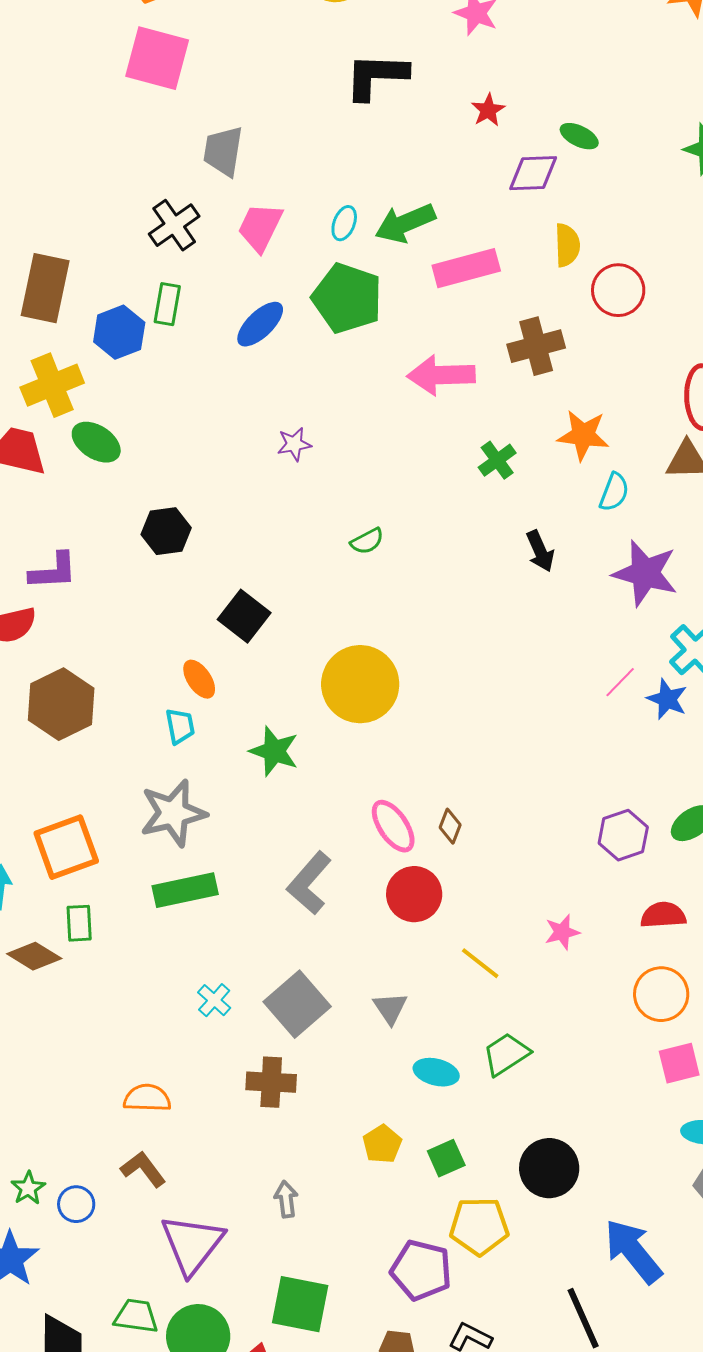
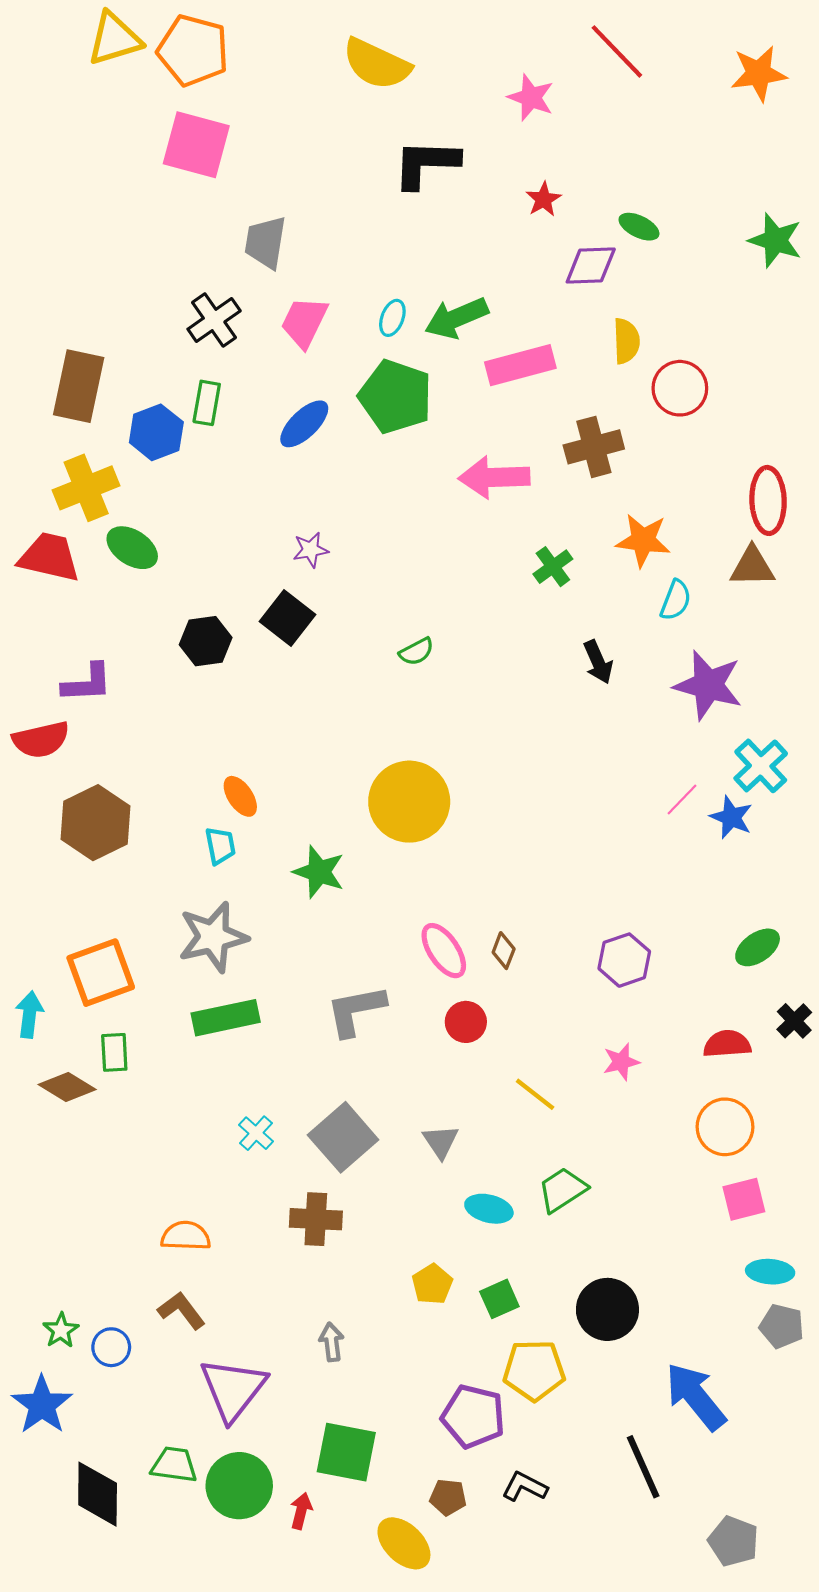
purple star: (294, 444) -> (311, 550), moved
black square: (244, 616) -> (287, 618), moved
purple hexagon: (623, 835) -> (624, 960), moved
gray L-shape: (309, 883) -> (356, 1010), turned 38
red circle: (414, 894) -> (466, 1022), size x0.7

